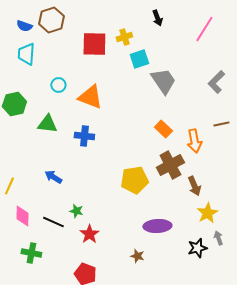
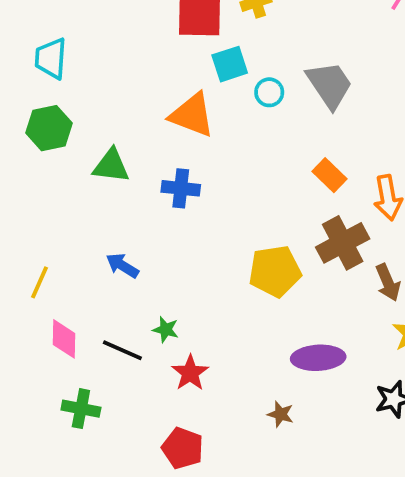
cyan trapezoid: (26, 54) -> (51, 58), moved
cyan square: (139, 59) -> (230, 64), moved
cyan circle: (58, 85) -> (269, 92), moved

